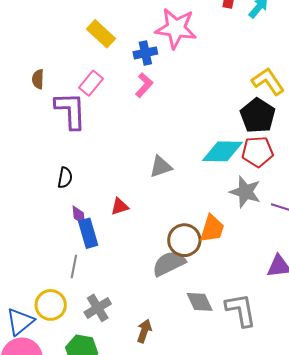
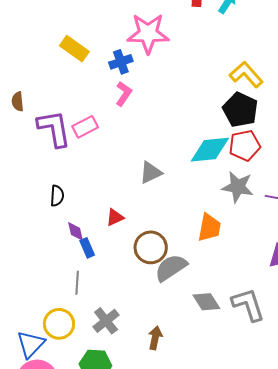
pink rectangle: (91, 83) -> (85, 127), moved, turned 30
blue rectangle: (88, 233) -> (87, 248), size x0.7
brown circle: (184, 240) -> (151, 247), moved

